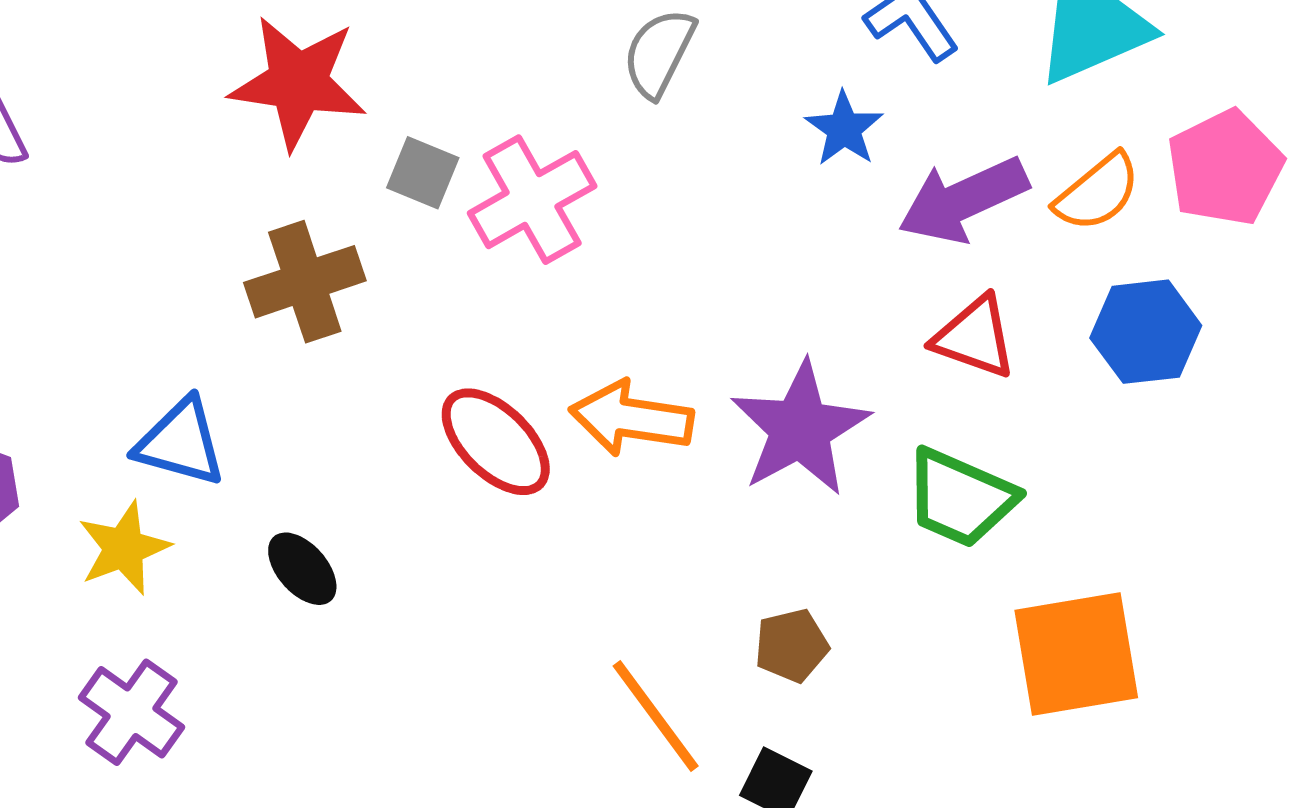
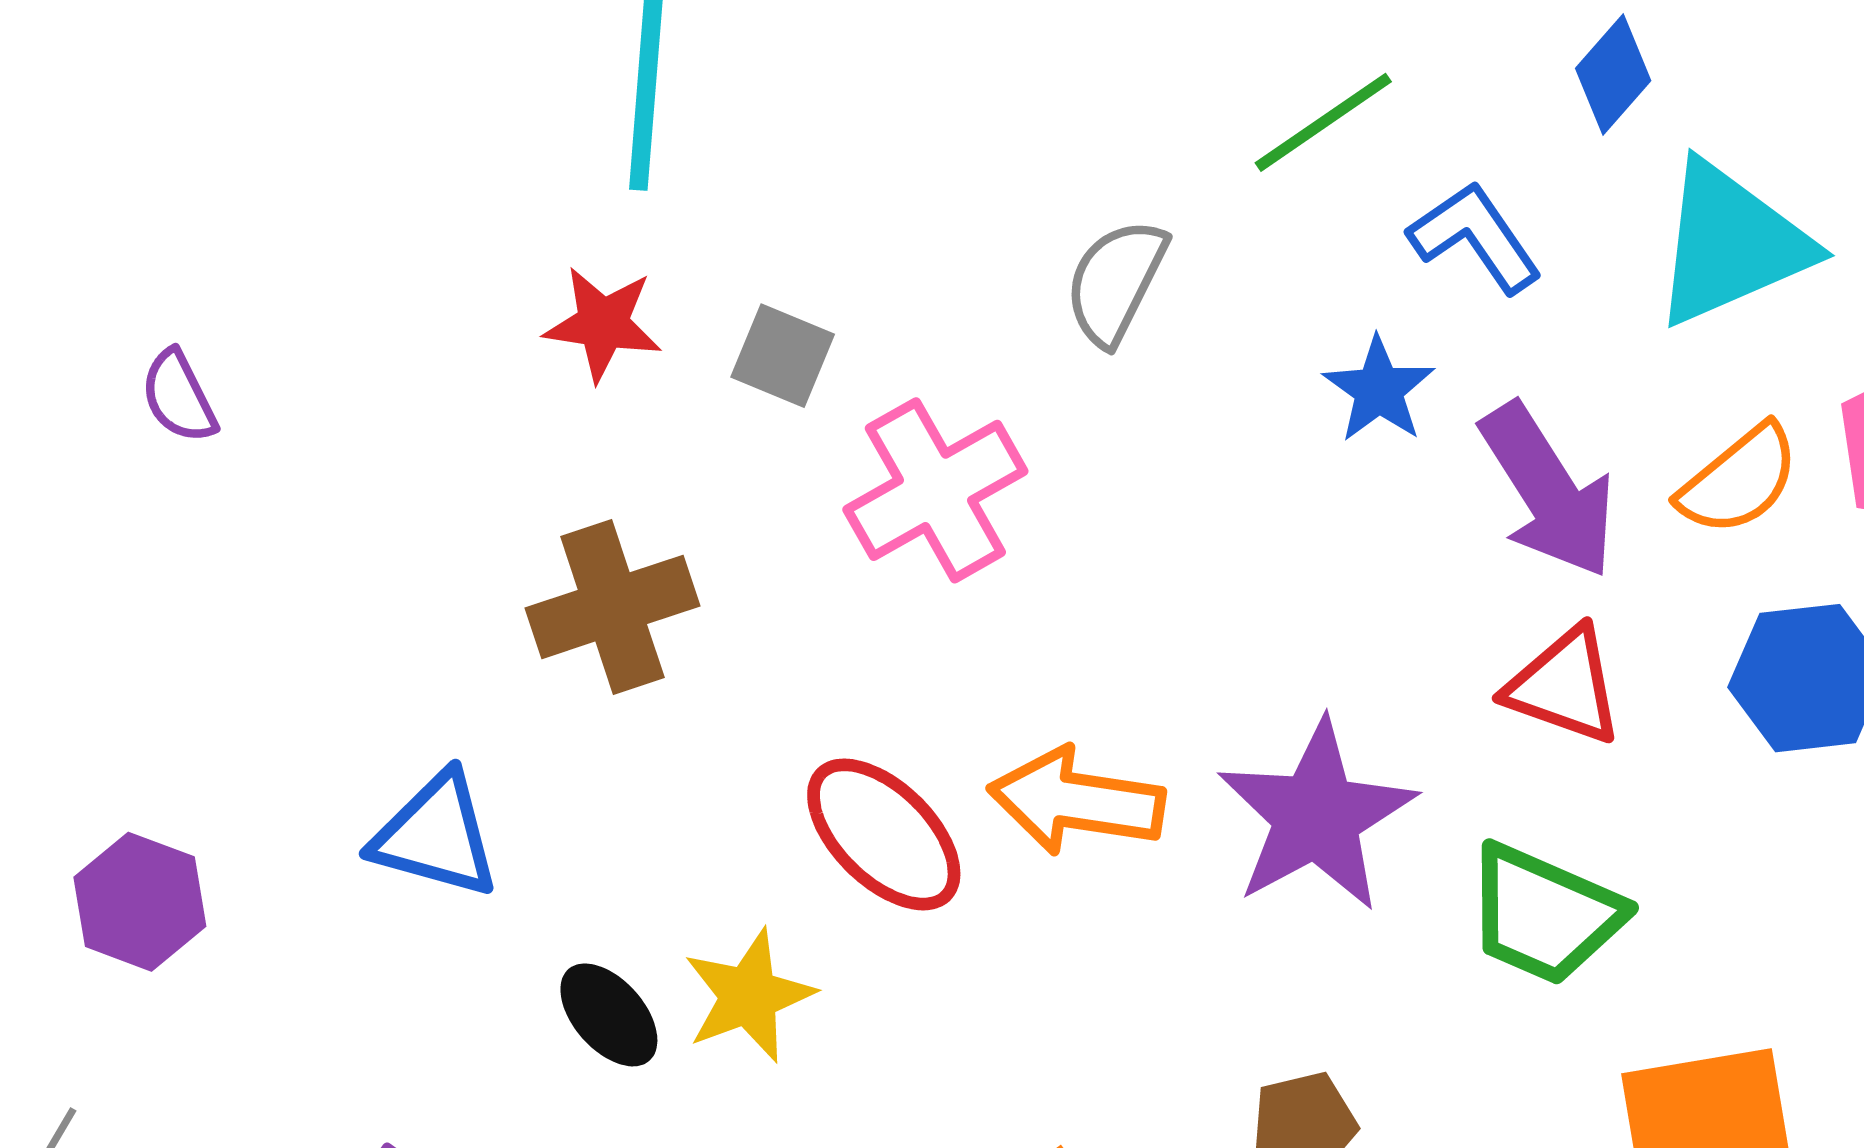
red star: (298, 82) -> (603, 324), size x0.6
gray square: (423, 173) -> (783, 356), moved
purple arrow: (963, 200) -> (1548, 491), turned -98
yellow star: (124, 548) -> (749, 996), moved

